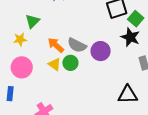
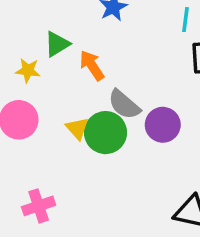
orange arrow: (56, 45) -> (92, 65), moved
green circle: (70, 63) -> (105, 133), size x1.5

